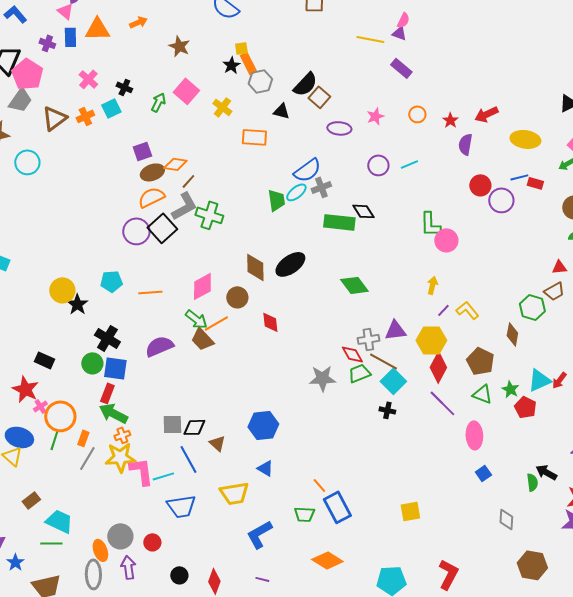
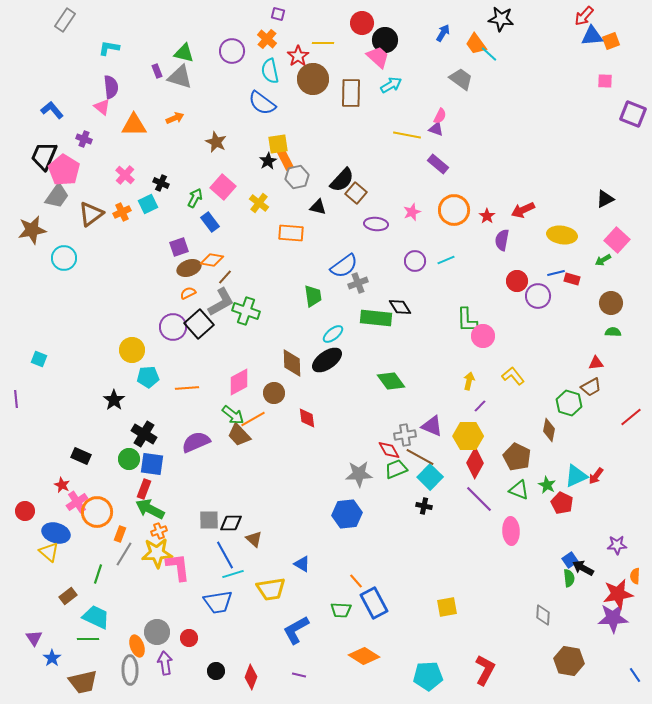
blue rectangle: (70, 37) -> (210, 222), moved, turned -36
yellow square: (241, 48) -> (278, 144), size x1.5
orange circle: (417, 114) -> (454, 210), size x1.8
cyan ellipse: (296, 192) -> (333, 334), moved
orange semicircle: (151, 197) -> (188, 293), size x0.6
yellow circle: (62, 290) -> (132, 350), moved
yellow L-shape: (467, 310) -> (513, 376), moved
purple triangle: (395, 330) -> (432, 426), turned 30
red star: (25, 389) -> (62, 485), size x0.6
pink cross: (40, 406) -> (77, 502), size x1.5
blue hexagon: (263, 425) -> (347, 514), moved
green line: (54, 440) -> (98, 574), moved
blue square: (483, 473) -> (570, 560), moved
cyan line: (163, 476) -> (233, 574), moved

